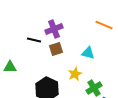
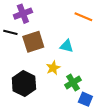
purple cross: (54, 29) -> (23, 14), moved
brown square: (56, 49) -> (33, 42), size x1.5

